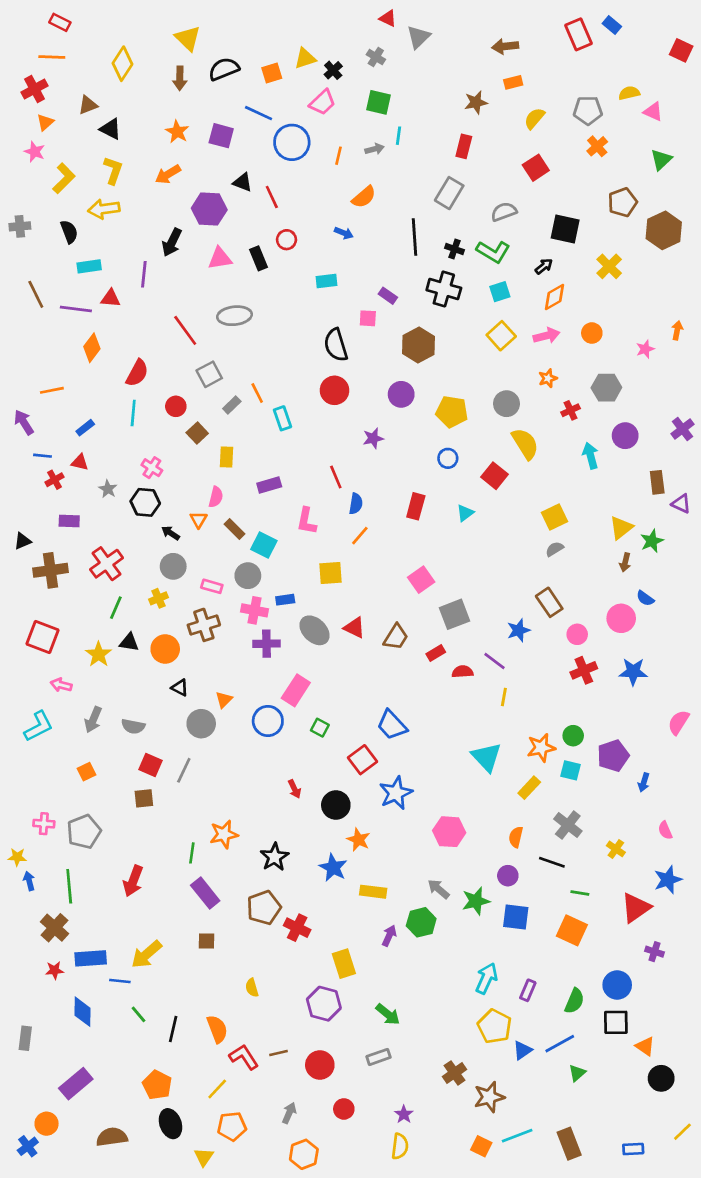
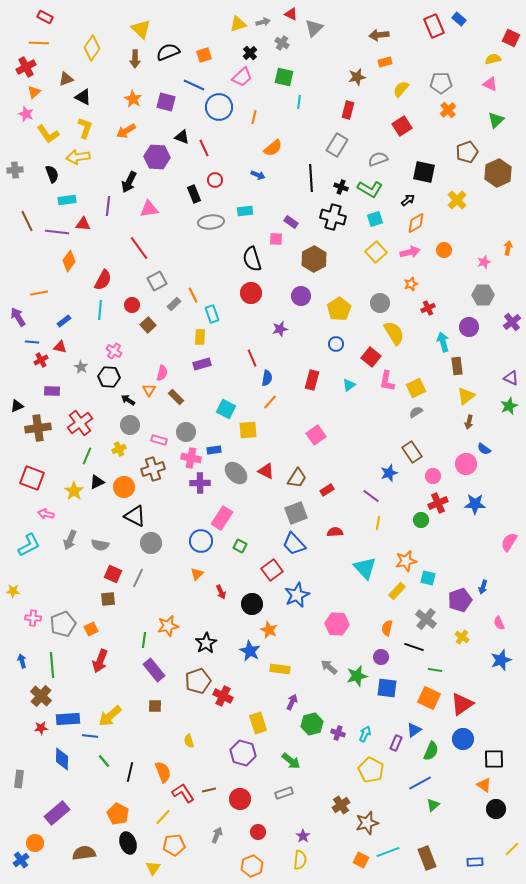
yellow triangle: (305, 58) -> (238, 24), moved
yellow semicircle: (629, 93) -> (493, 59), moved
gray arrow: (374, 149) -> (263, 22), moved
yellow L-shape: (64, 178) -> (48, 134), turned 100
pink triangle: (220, 258) -> (149, 209), moved
gray ellipse: (235, 316) -> (211, 222), moved
gray hexagon: (606, 388) -> (483, 295), moved
yellow pentagon: (452, 412) -> (339, 309), turned 30
yellow rectangle: (227, 457) -> (200, 337), moved
brown rectangle: (657, 482) -> (457, 366), moved
pink L-shape: (307, 521) -> (387, 381), moved
green star: (652, 541) -> (509, 406), moved
cyan square: (264, 545) -> (226, 409), moved
gray square: (454, 614) -> (296, 513), moved
black triangle: (129, 642) -> (97, 482), turned -35
red semicircle: (462, 672) -> (335, 532), moved
black triangle: (180, 688) -> (135, 516), size x1.6
orange triangle: (224, 700) -> (197, 574), moved
green circle: (573, 736) -> (421, 520), moved
purple pentagon: (613, 756) -> (460, 600), moved
orange square: (87, 772) -> (91, 629), moved
yellow star: (17, 857) -> (13, 591), moved
red triangle: (636, 908) -> (462, 704), moved
green hexagon: (421, 922) -> (312, 724), moved
purple cross: (654, 952) -> (338, 733), moved
cyan arrow: (486, 978) -> (365, 734), size x0.7
black square: (616, 1022) -> (494, 759), moved
blue triangle: (522, 1050) -> (414, 730), moved
orange hexagon: (304, 1154) -> (252, 866), moved

